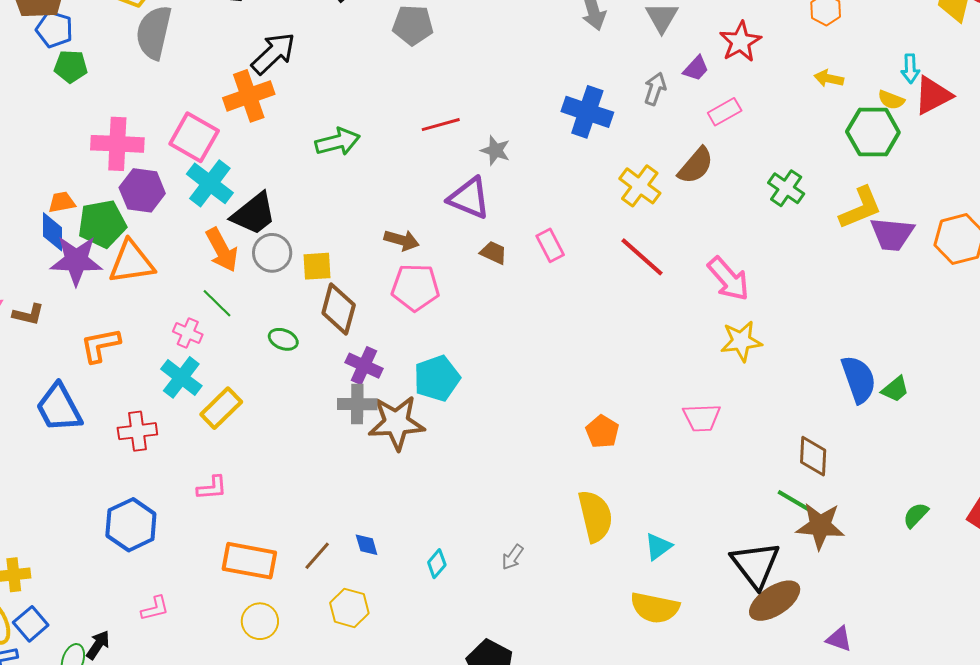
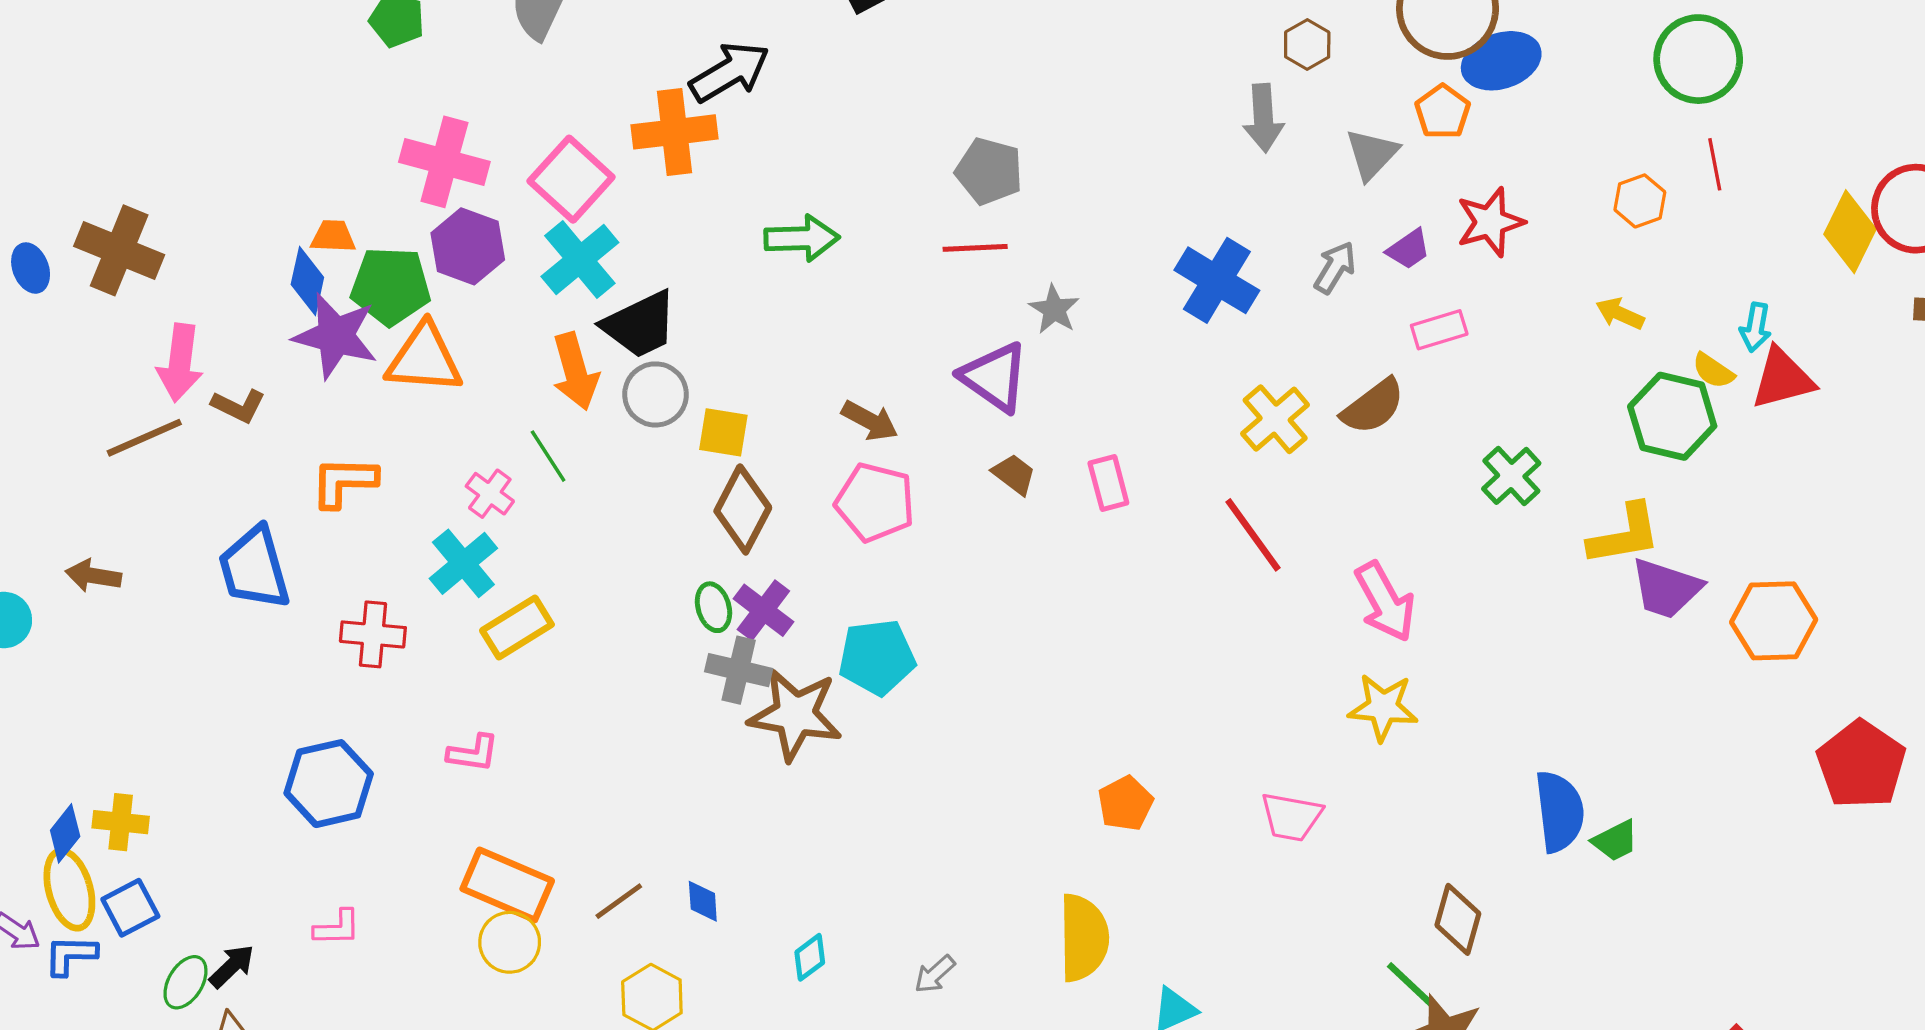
gray pentagon: (413, 25) -> (989, 171), moved
green ellipse: (283, 339) -> (713, 607), moved, turned 40
yellow circle: (260, 621) -> (510, 942), moved

